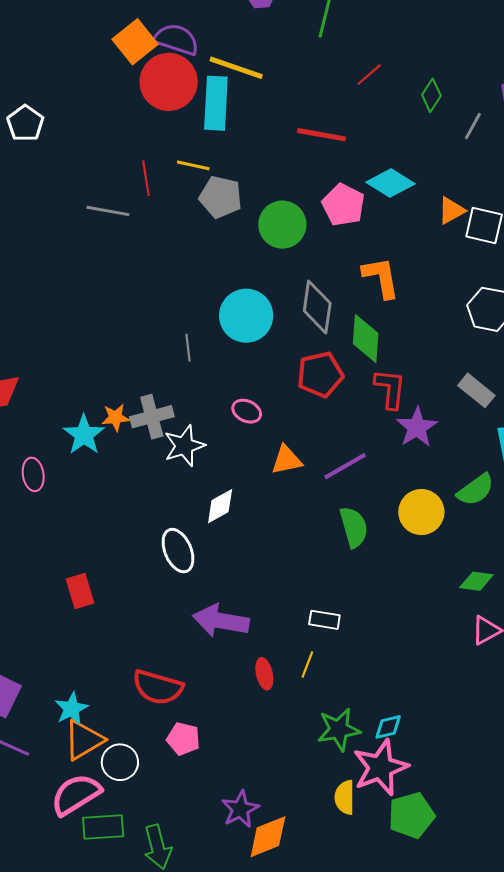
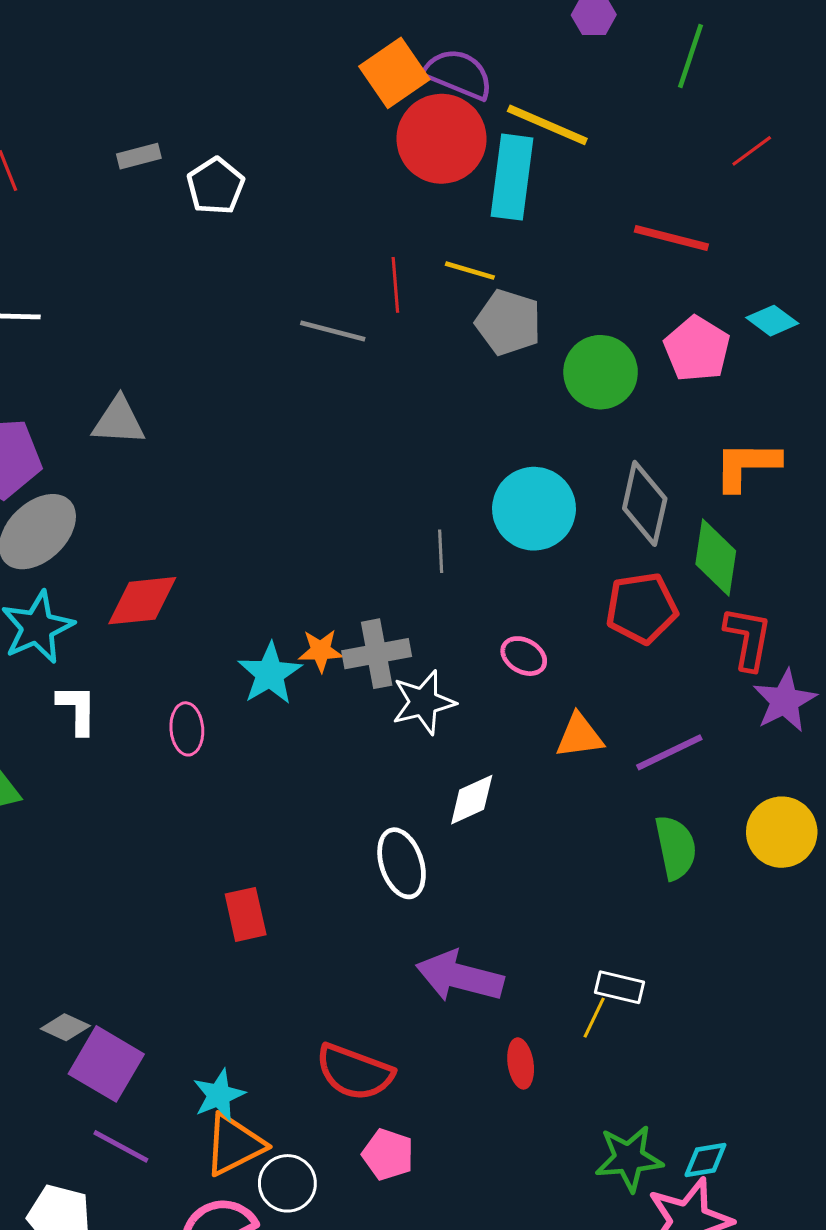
cyan diamond: (390, 183) -> (772, 321), size x0.7
orange L-shape: (381, 278) -> (747, 465), turned -84
yellow line: (307, 665) -> (594, 1018), moved

